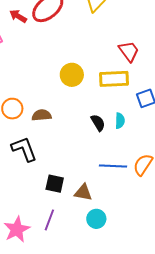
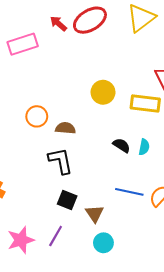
black semicircle: (98, 123) -> (121, 145), turned -36
black L-shape: (24, 149) -> (60, 161), moved
brown triangle: (83, 192) -> (95, 214), turned 36

